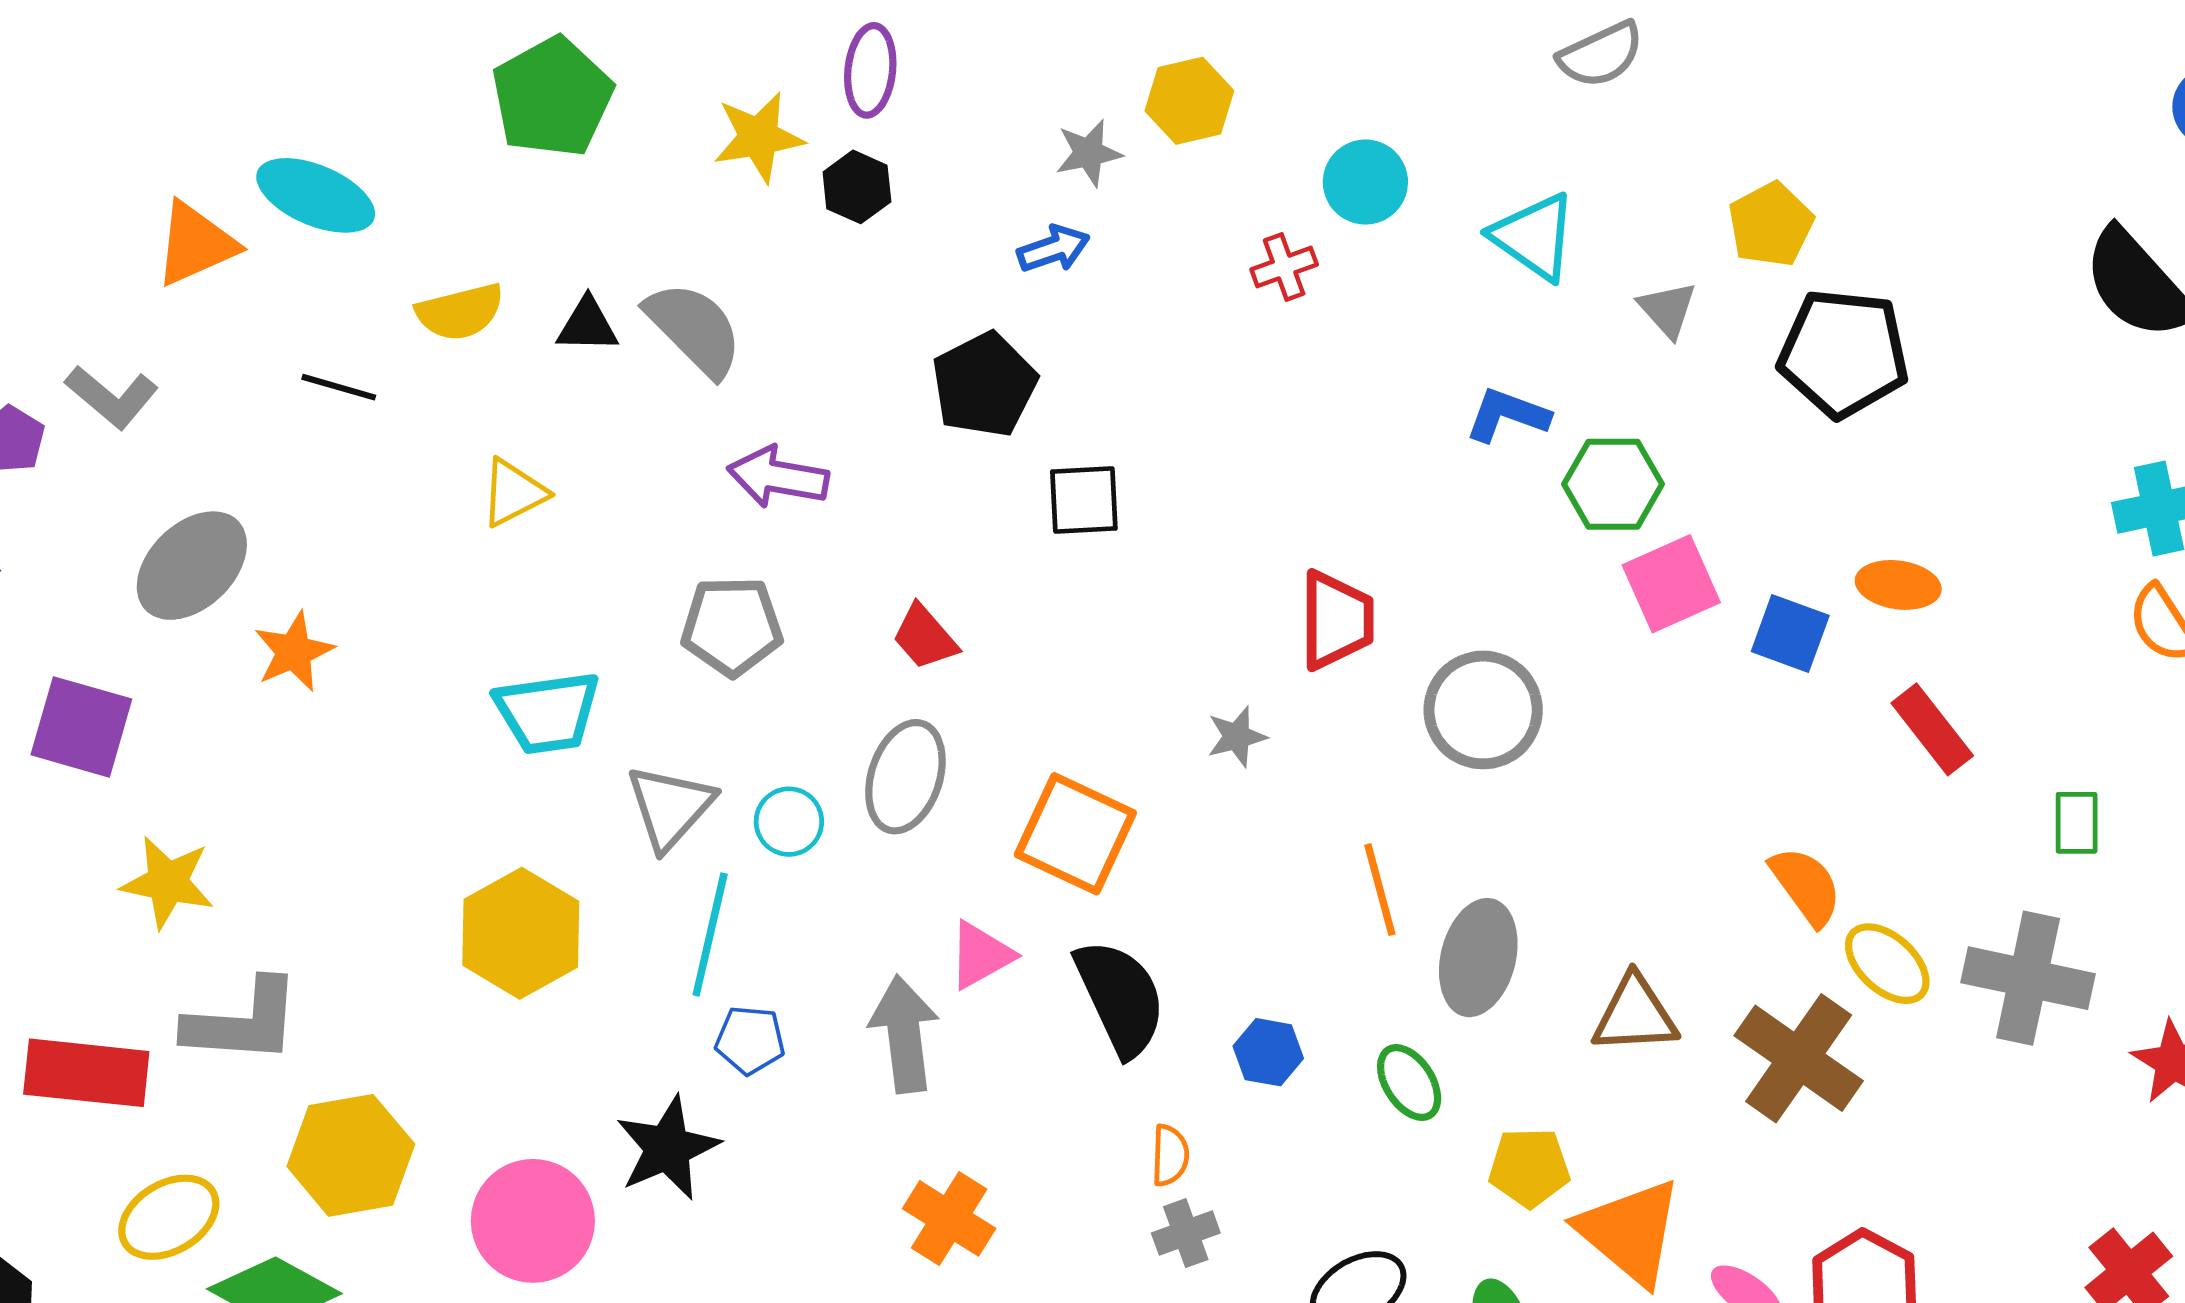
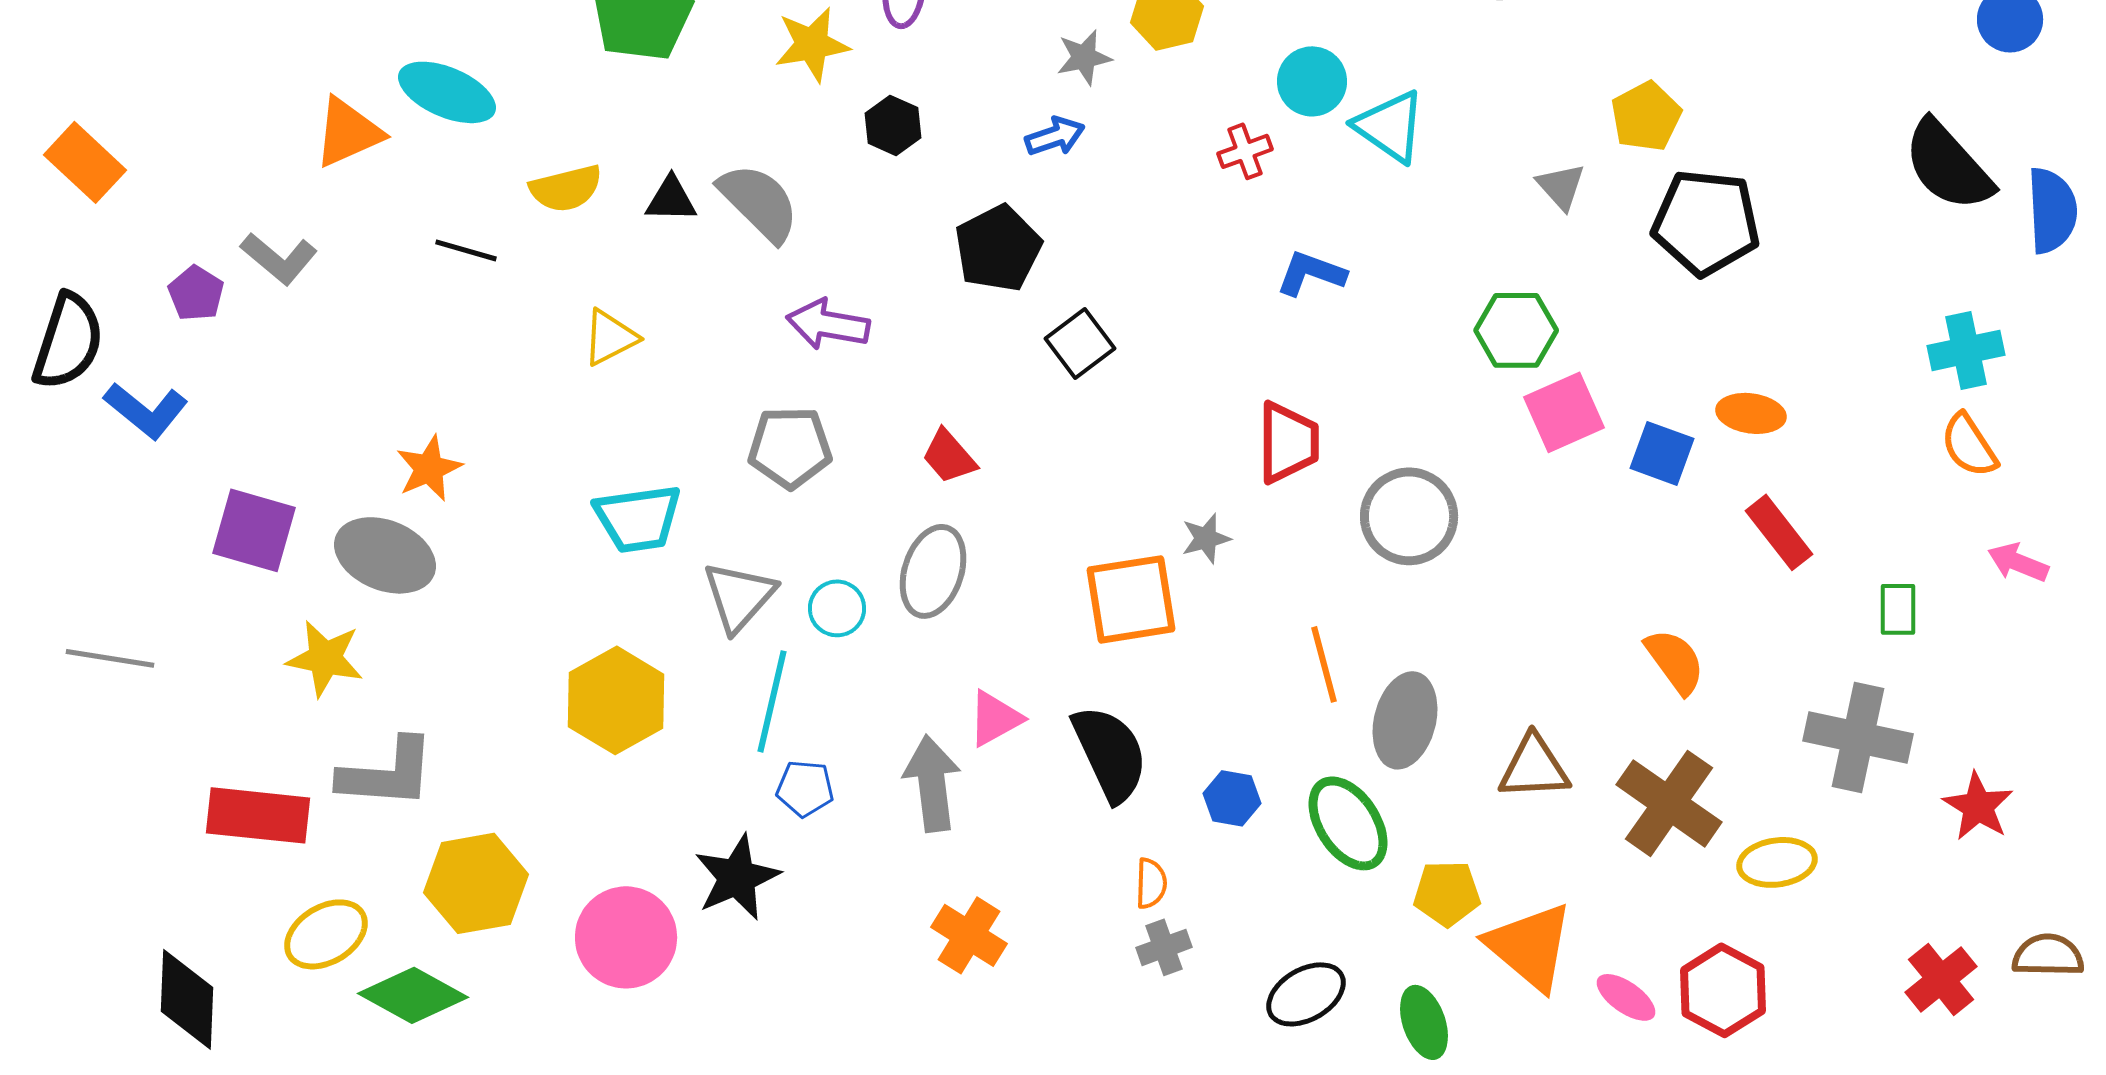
black hexagon: (857, 187) -> (893, 125), moved
cyan triangle: (1534, 237) -> (1390, 126), moved
blue L-shape: (1507, 415) -> (1311, 273), moved
black square: (1084, 500) -> (1080, 343), turned -34
gray ellipse: (192, 566) -> (385, 555), moved, turned 66
orange square: (1075, 834) -> (1131, 599), moved, turned -34
yellow ellipse: (1887, 964) -> (1777, 862), moved, turned -50
green ellipse: (1409, 1083) -> (1348, 823), size x1.5

